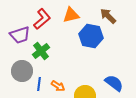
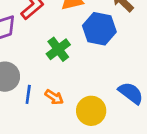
green cross: (41, 51) -> (58, 49), moved

